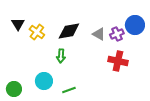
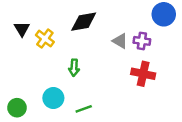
blue circle: (135, 25) -> (164, 14), moved
black diamond: (69, 31) -> (84, 22), moved
purple cross: (117, 34) -> (142, 41), turned 32

